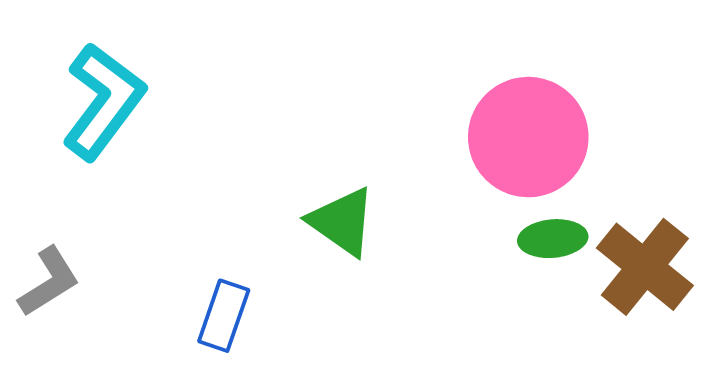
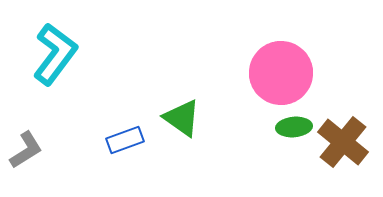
blue rectangle: (224, 316) -> (125, 140), moved, turned 51

